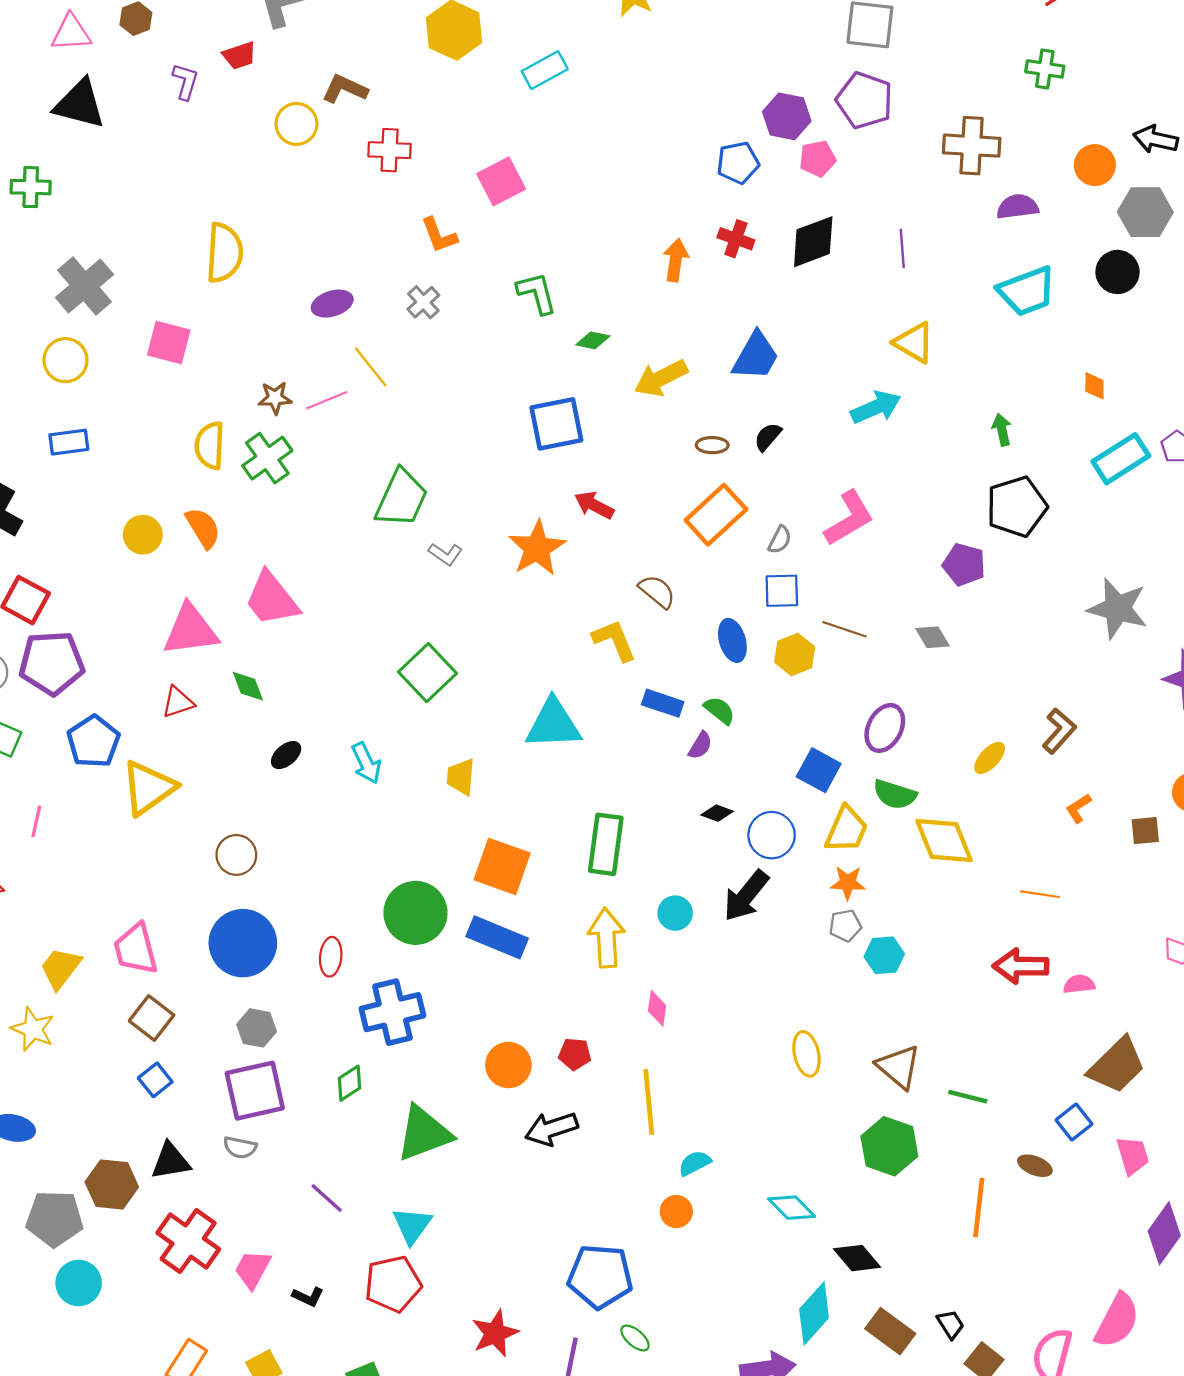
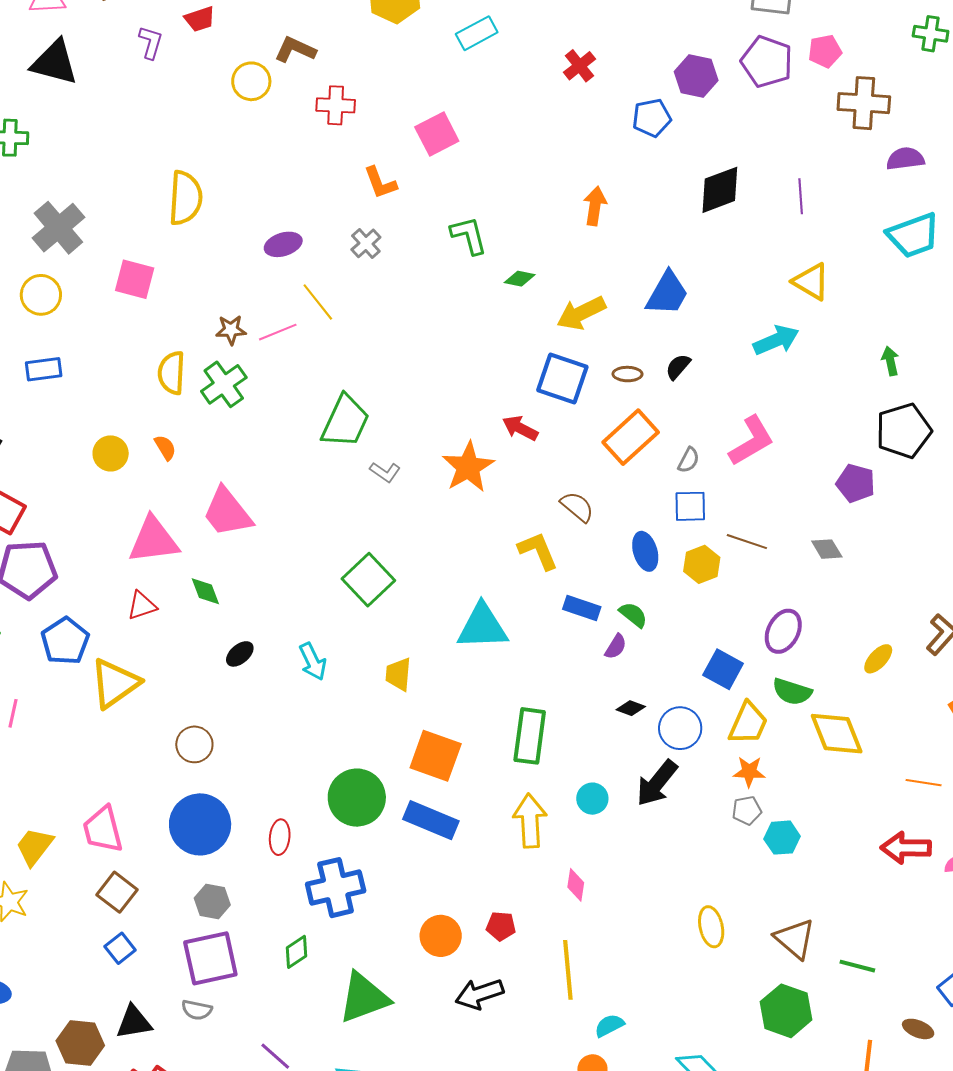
pink pentagon: (818, 159) -> (825, 51), moved
red cross: (736, 239) -> (579, 66), moved, turned 32
blue square: (556, 424) -> (562, 378), moved, turned 30
orange semicircle: (203, 528) -> (165, 448), size x0.7

